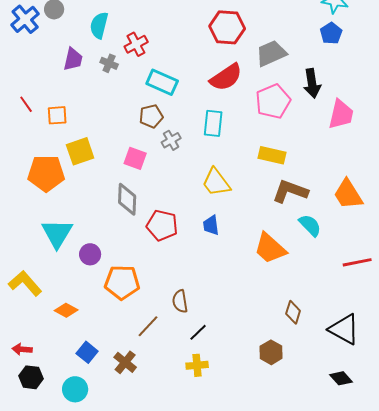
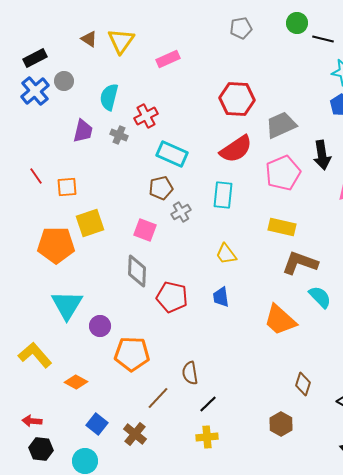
yellow trapezoid: (216, 182) -> (226, 254), size x0.7

